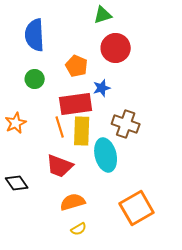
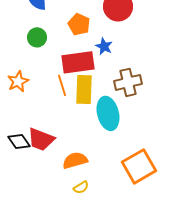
blue star: (102, 88) -> (104, 46), turned -30
brown cross: (126, 124) -> (128, 82), turned -32
red trapezoid: (60, 166) -> (41, 139), moved

